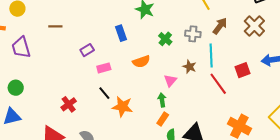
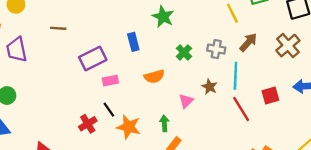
purple rectangle: (87, 50) -> (93, 58), size x1.6
green arrow: (162, 100) -> (164, 123), moved
red cross: (69, 104) -> (88, 124), moved

